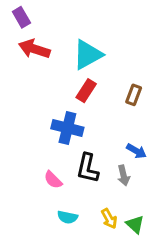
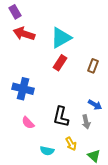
blue cross: (67, 128) -> (23, 89), moved
pink semicircle: (53, 180) -> (28, 123), moved
yellow arrow: (109, 219) -> (71, 144), moved

